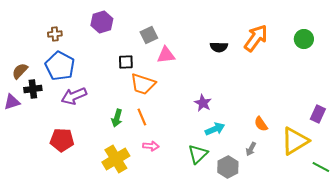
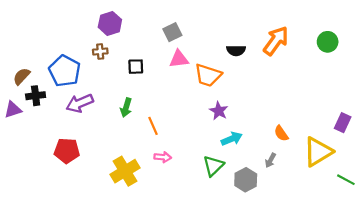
brown cross: (55, 34) -> (100, 52), moved
gray square: (149, 35) -> (172, 32), moved
orange trapezoid: (143, 84) -> (208, 75), moved
green arrow: (117, 118) -> (126, 108), moved

